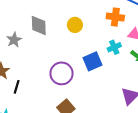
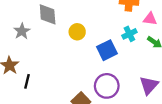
yellow circle: (75, 25) -> (77, 32), moved
purple circle: (61, 73) -> (107, 86), moved

